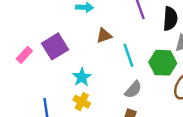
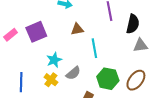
green hexagon: (163, 63) -> (108, 79), moved
gray semicircle: (133, 90) -> (73, 73), moved

